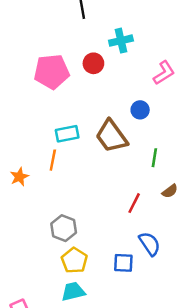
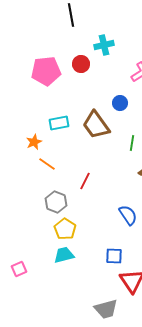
orange line: (53, 160) -> (47, 164), moved, turned -66
orange star: (19, 177) -> (34, 142), moved
red line: (134, 203) -> (85, 181), moved
blue square: (123, 263) -> (114, 256), moved

